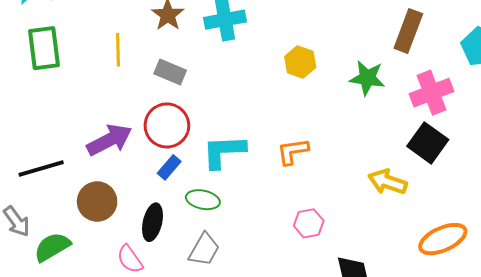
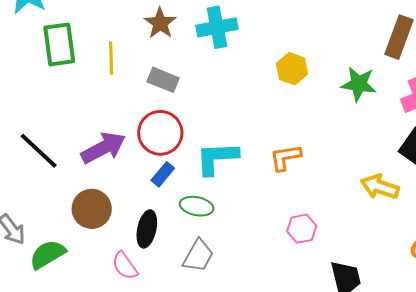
green rectangle: (44, 48) -> (59, 44), moved
black line: (41, 169) -> (39, 151), moved, turned 60

